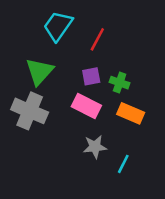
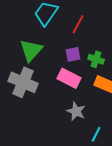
gray star: (95, 147) -> (76, 111), turned 30
cyan line: (123, 164) -> (96, 134), moved

